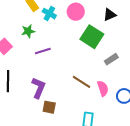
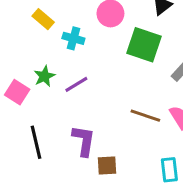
cyan cross: (49, 14) -> (73, 38), moved
green star: (28, 31) -> (44, 76), moved

